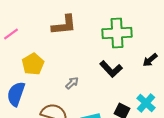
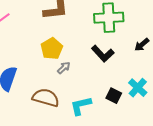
yellow pentagon: (33, 64) -> (52, 49), moved

